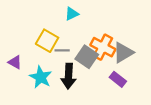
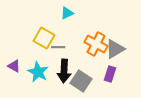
gray square: (87, 57) -> (81, 81), moved
purple triangle: (15, 62) -> (14, 66), moved
purple rectangle: (118, 79) -> (110, 74), turned 70

